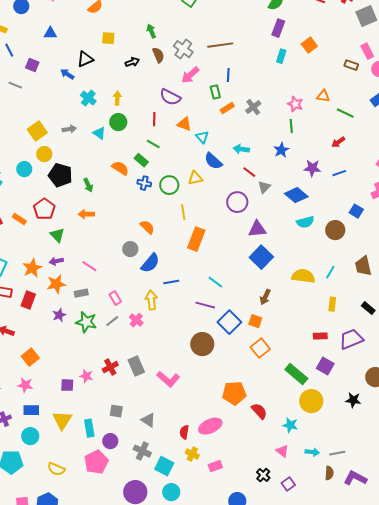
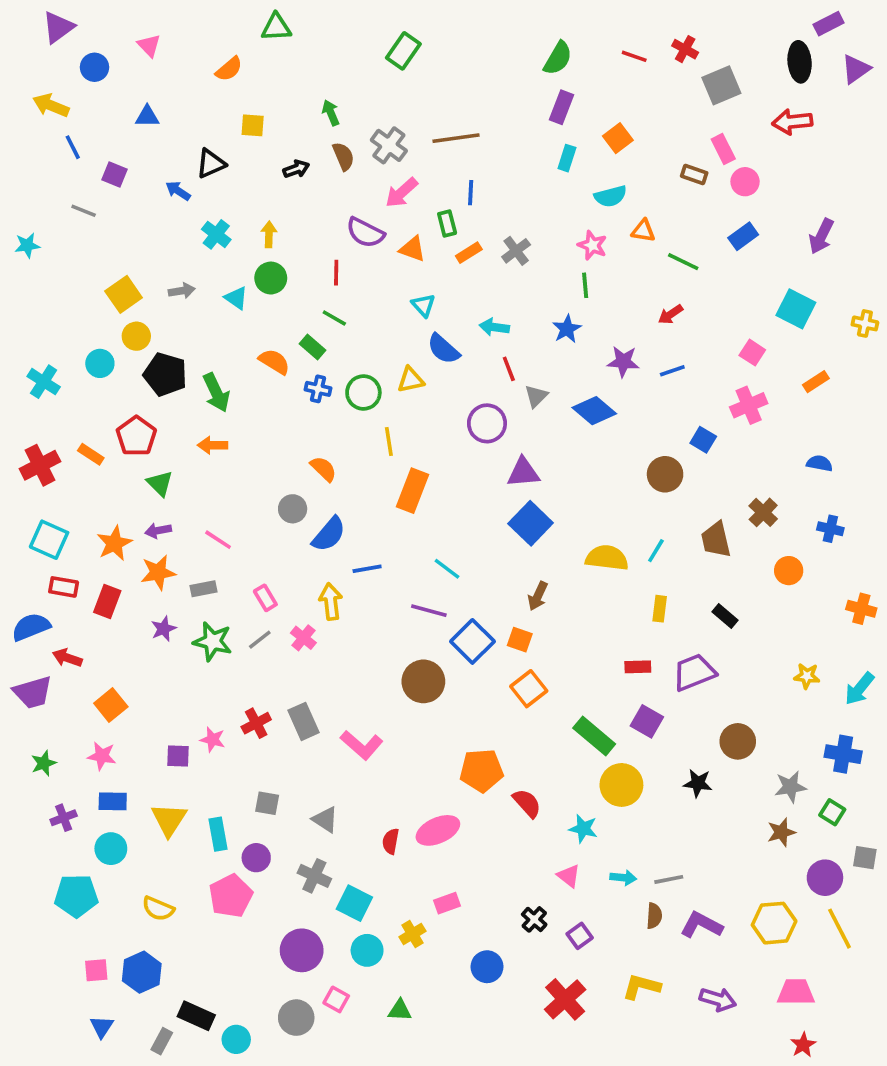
orange triangle: (184, 124) -> (412, 249), moved
red line: (249, 172) -> (509, 369), turned 32
green arrow: (88, 185) -> (216, 393), size x1.5
cyan semicircle: (305, 222) -> (611, 196), moved
yellow cross: (192, 454) -> (412, 934), moved, turned 32

